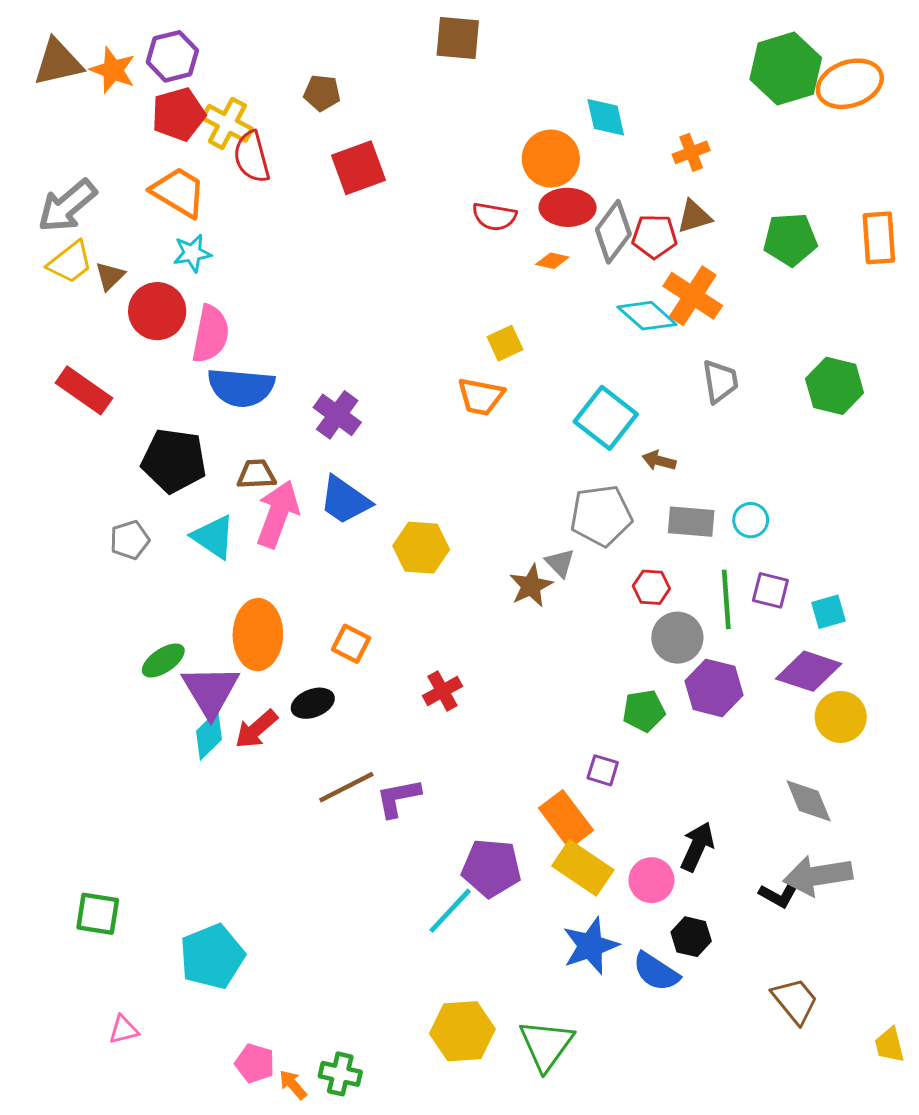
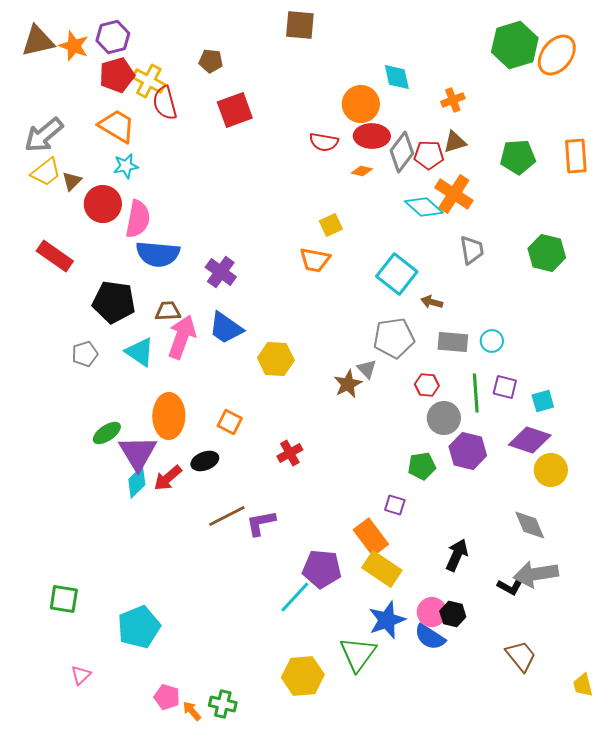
orange ellipse: (850, 84) -> (557, 55), turned -33
pink circle: (651, 880) -> (432, 612), moved
pink triangle: (124, 1030) -> (81, 675), turned -30
green triangle: (546, 1045) -> (358, 654), moved

